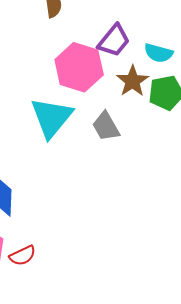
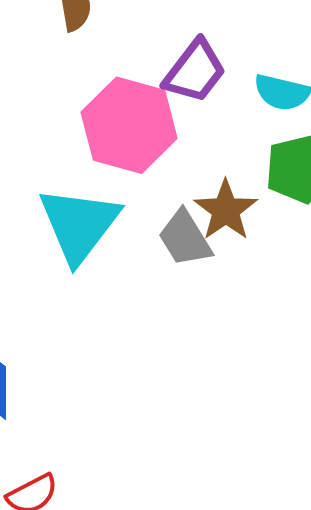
brown star: (133, 81) -> (226, 210), moved

